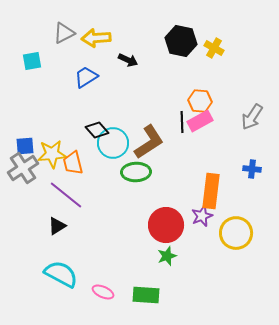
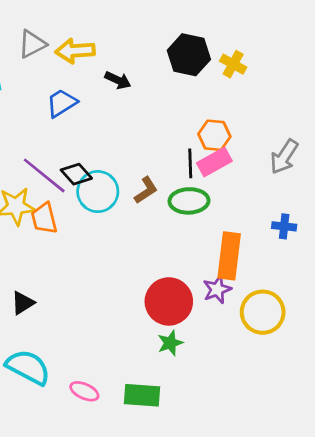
brown L-shape: (149, 142) -> (146, 190), size x0.6
green ellipse: (136, 172) -> (189, 201), moved
purple line: (66, 195) -> (44, 175), moved

